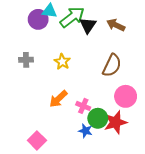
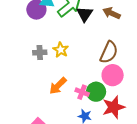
gray cross: (26, 60) -> (40, 52), moved
pink circle: (126, 96) -> (113, 75), moved
green circle: (98, 118) -> (96, 92), moved

